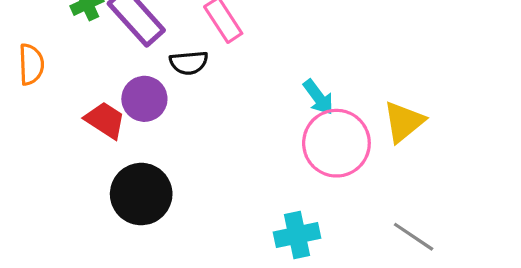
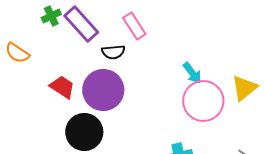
orange semicircle: (31, 64) -> (17, 53), turned 125
purple circle: (144, 99) -> (103, 90), moved, size x1.5

